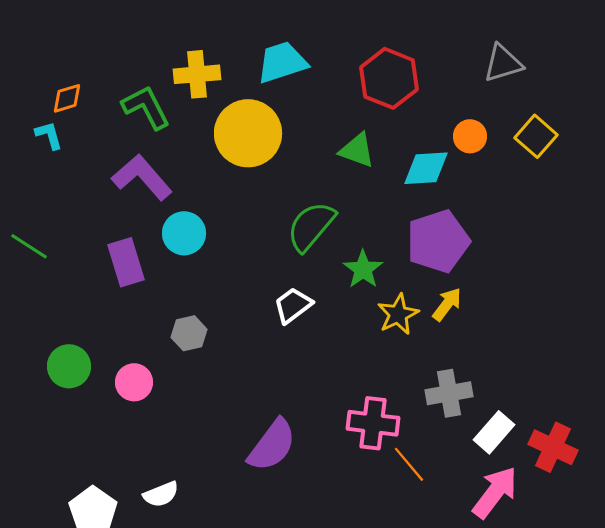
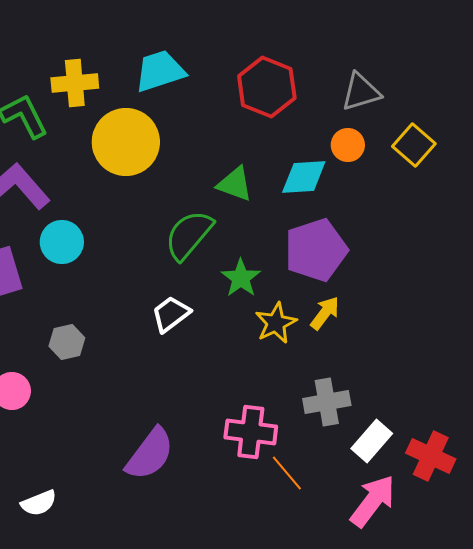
gray triangle: (503, 63) -> (361, 92), moved
green triangle: (357, 150) -> (235, 184), moved

